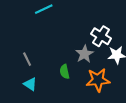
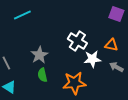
gray star: (84, 54) -> (39, 55), moved

